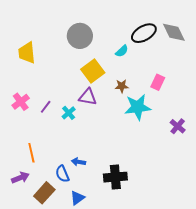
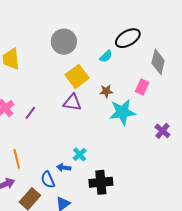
gray diamond: (174, 32) -> (158, 62), moved, turned 40
cyan cross: (69, 113) -> (80, 154), moved

